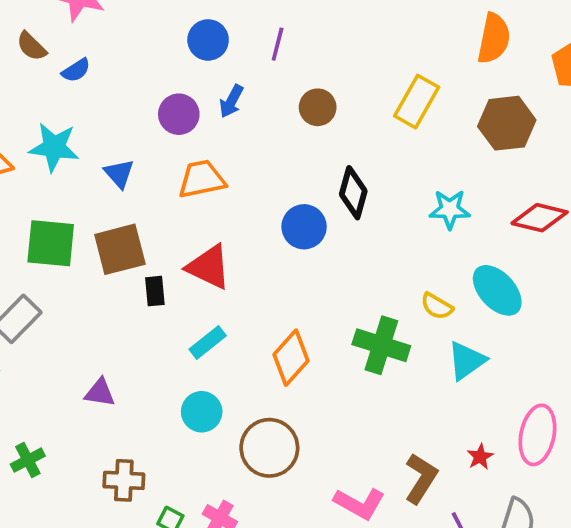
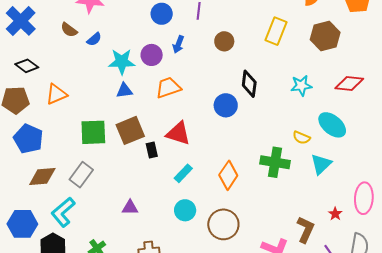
cyan star: (54, 147) -> (122, 62), moved
blue triangle: (119, 174) -> (124, 91), turned -48

